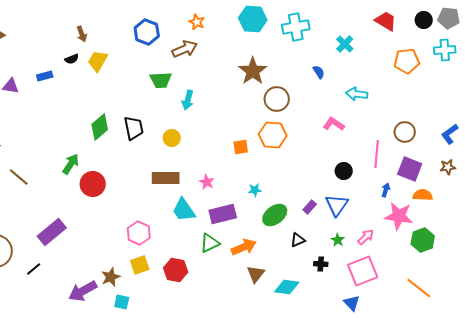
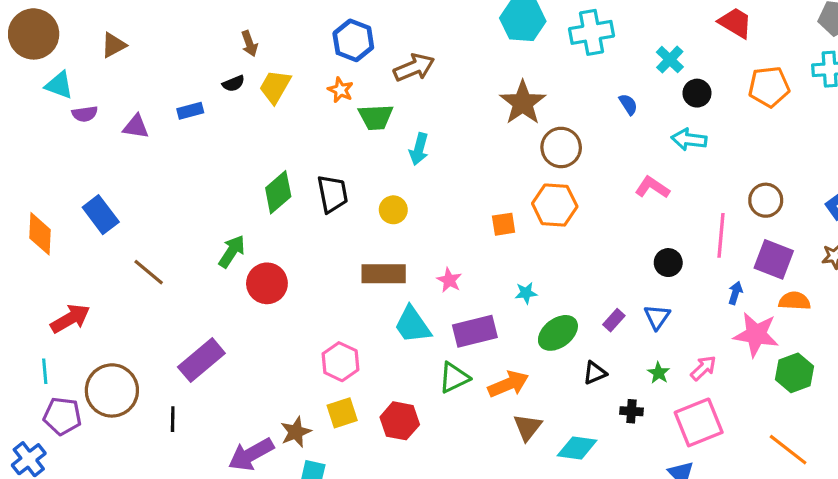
black circle: (424, 20) -> (697, 93), moved
orange star: (197, 22) -> (341, 90), moved
blue triangle: (337, 205) -> (657, 317), size x0.7
black line: (34, 269) -> (173, 419), turned -49

